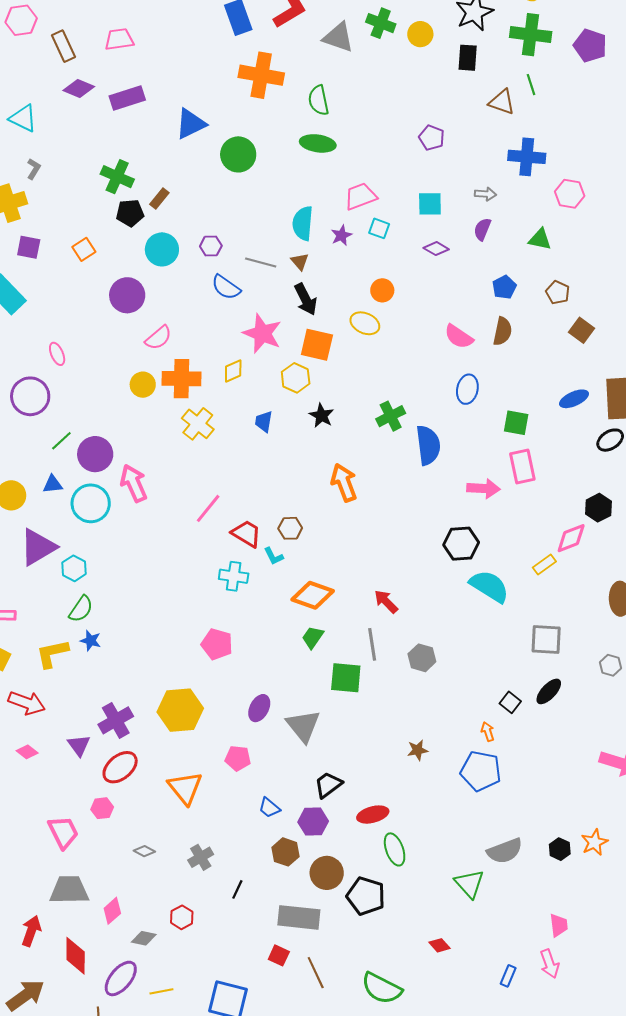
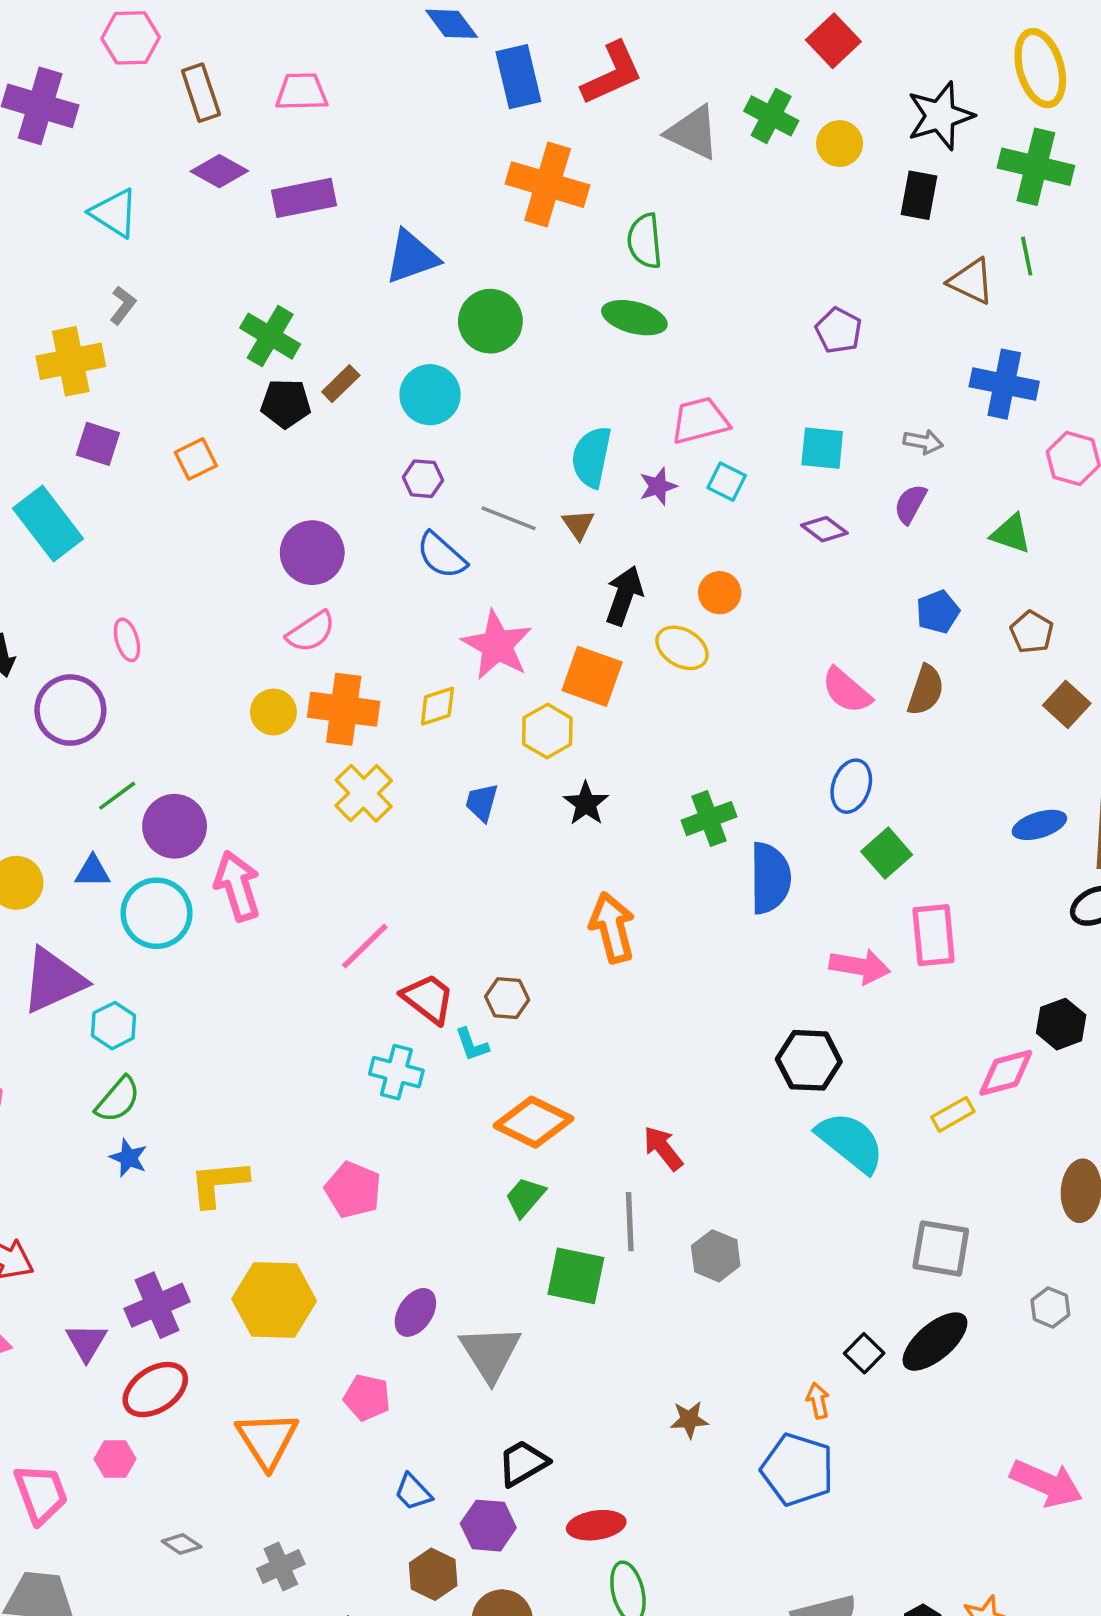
cyan circle: (162, 249) -> (430, 395), moved
purple circle: (127, 295) -> (312, 553), moved
black arrow: (306, 299) -> (624, 596), moved, turned -140
green square: (516, 423) -> (887, 853), moved, turned 32
yellow L-shape: (52, 654) -> (219, 1183), moved
black ellipse: (549, 691) -> (935, 1342), size x1.4

